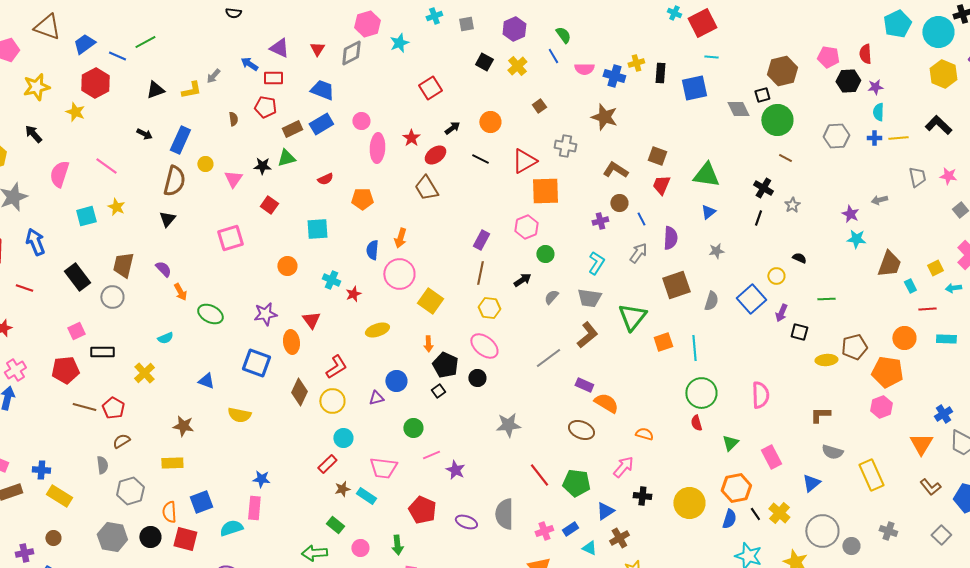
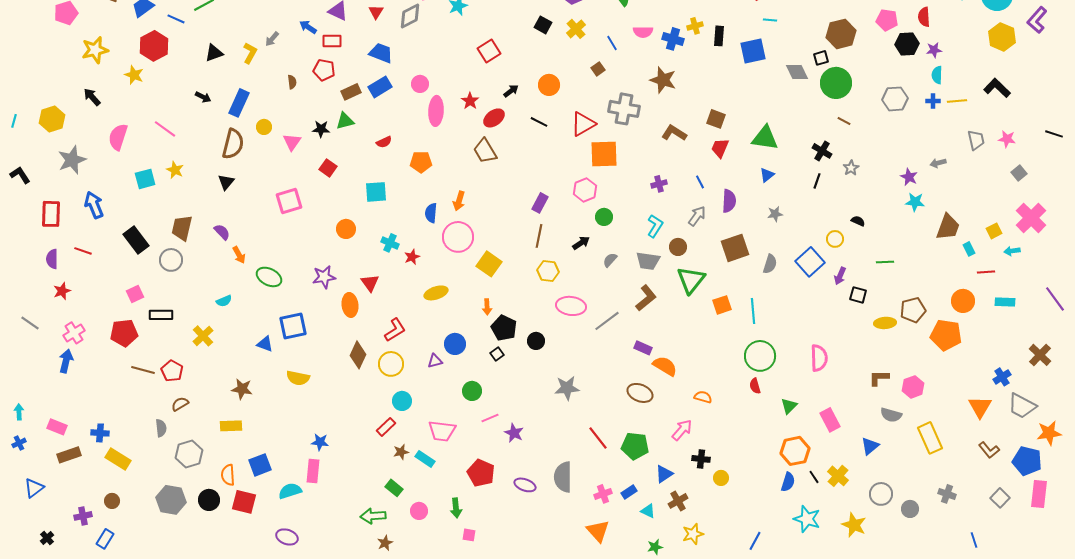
blue line: (553, 56) -> (612, 43), moved
yellow L-shape: (191, 90) -> (250, 53), turned -50
gray cross: (565, 146) -> (624, 109), size x1.4
brown circle: (619, 203) -> (678, 247), moved
pink ellipse: (484, 346) -> (571, 306), moved, turned -32
blue square: (256, 363) -> (293, 326), moved, turned -32
pink hexagon: (881, 407) -> (913, 387), moved
yellow circle: (689, 503) -> (721, 478), moved, size x0.5
gray circle: (822, 531) -> (881, 494), size x0.7

